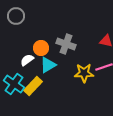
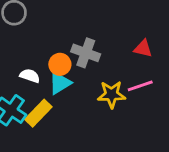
orange circle: (41, 48) -> (60, 64), moved
white semicircle: (27, 60) -> (30, 76), turned 56

